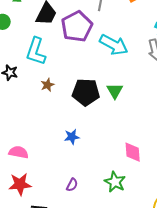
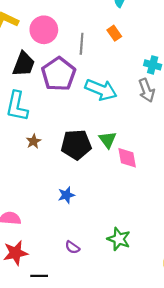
pink diamond: (133, 152) -> (127, 158), moved
purple semicircle: (72, 185) -> (72, 247), turned 104

